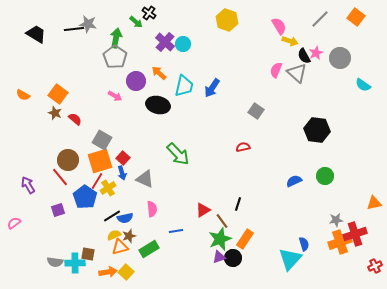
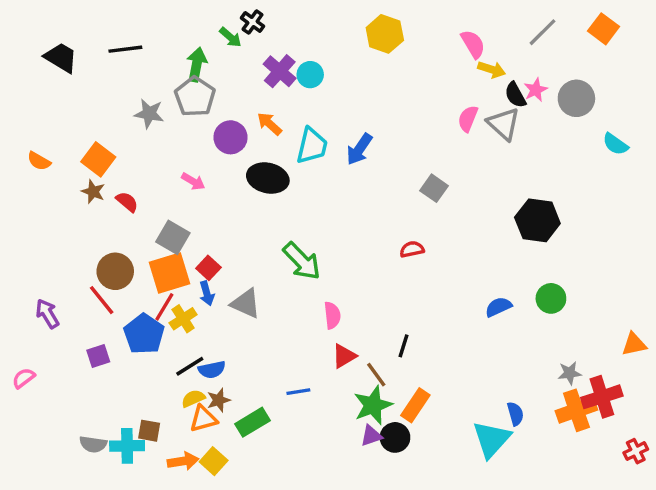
gray star: (88, 24) -> (149, 114), moved
pink arrow: (115, 96) -> (193, 181), moved
pink semicircle: (152, 209) -> (332, 315), moved

